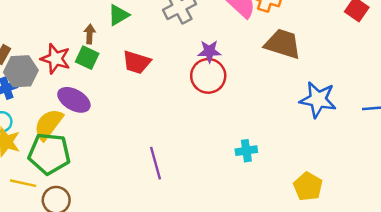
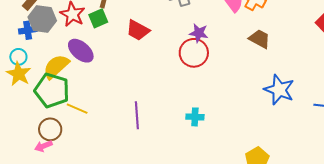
brown trapezoid: (283, 44) -> (260, 39), size x0.7
green square: (87, 58) -> (98, 18), turned 30
cyan cross: (246, 151) -> (195, 117), moved
yellow line: (23, 183) -> (77, 109), moved

